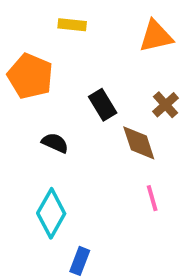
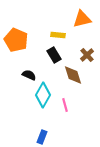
yellow rectangle: (72, 25) -> (58, 35), moved
pink line: (152, 198) -> (65, 105), moved
cyan diamond: (51, 213) -> (43, 95), moved

